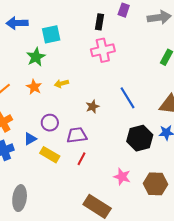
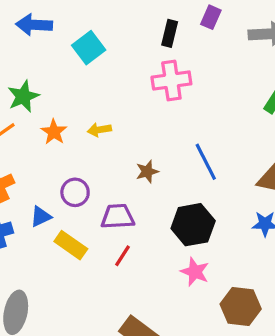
cyan square: (51, 34) -> (89, 48), turned -30
green star: (36, 57) -> (23, 96), moved
black hexagon: (140, 138) -> (193, 225), moved
pink star: (122, 177) -> (195, 272), moved

